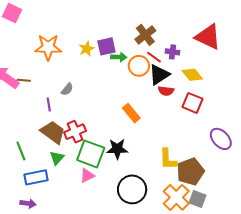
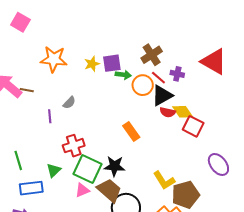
yellow diamond: (192, 75) -> (183, 112), moved
brown trapezoid: (53, 132) -> (109, 190), moved
yellow L-shape: (168, 159) -> (164, 180), turned -35

